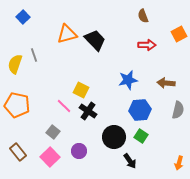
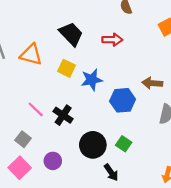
orange triangle: (67, 34) -> (31, 55), moved, turned 30
red arrow: (147, 45) -> (112, 40), moved
blue star: (128, 80) -> (92, 80), moved
yellow square: (81, 90) -> (67, 68), moved
blue hexagon: (140, 110) -> (123, 100), moved

